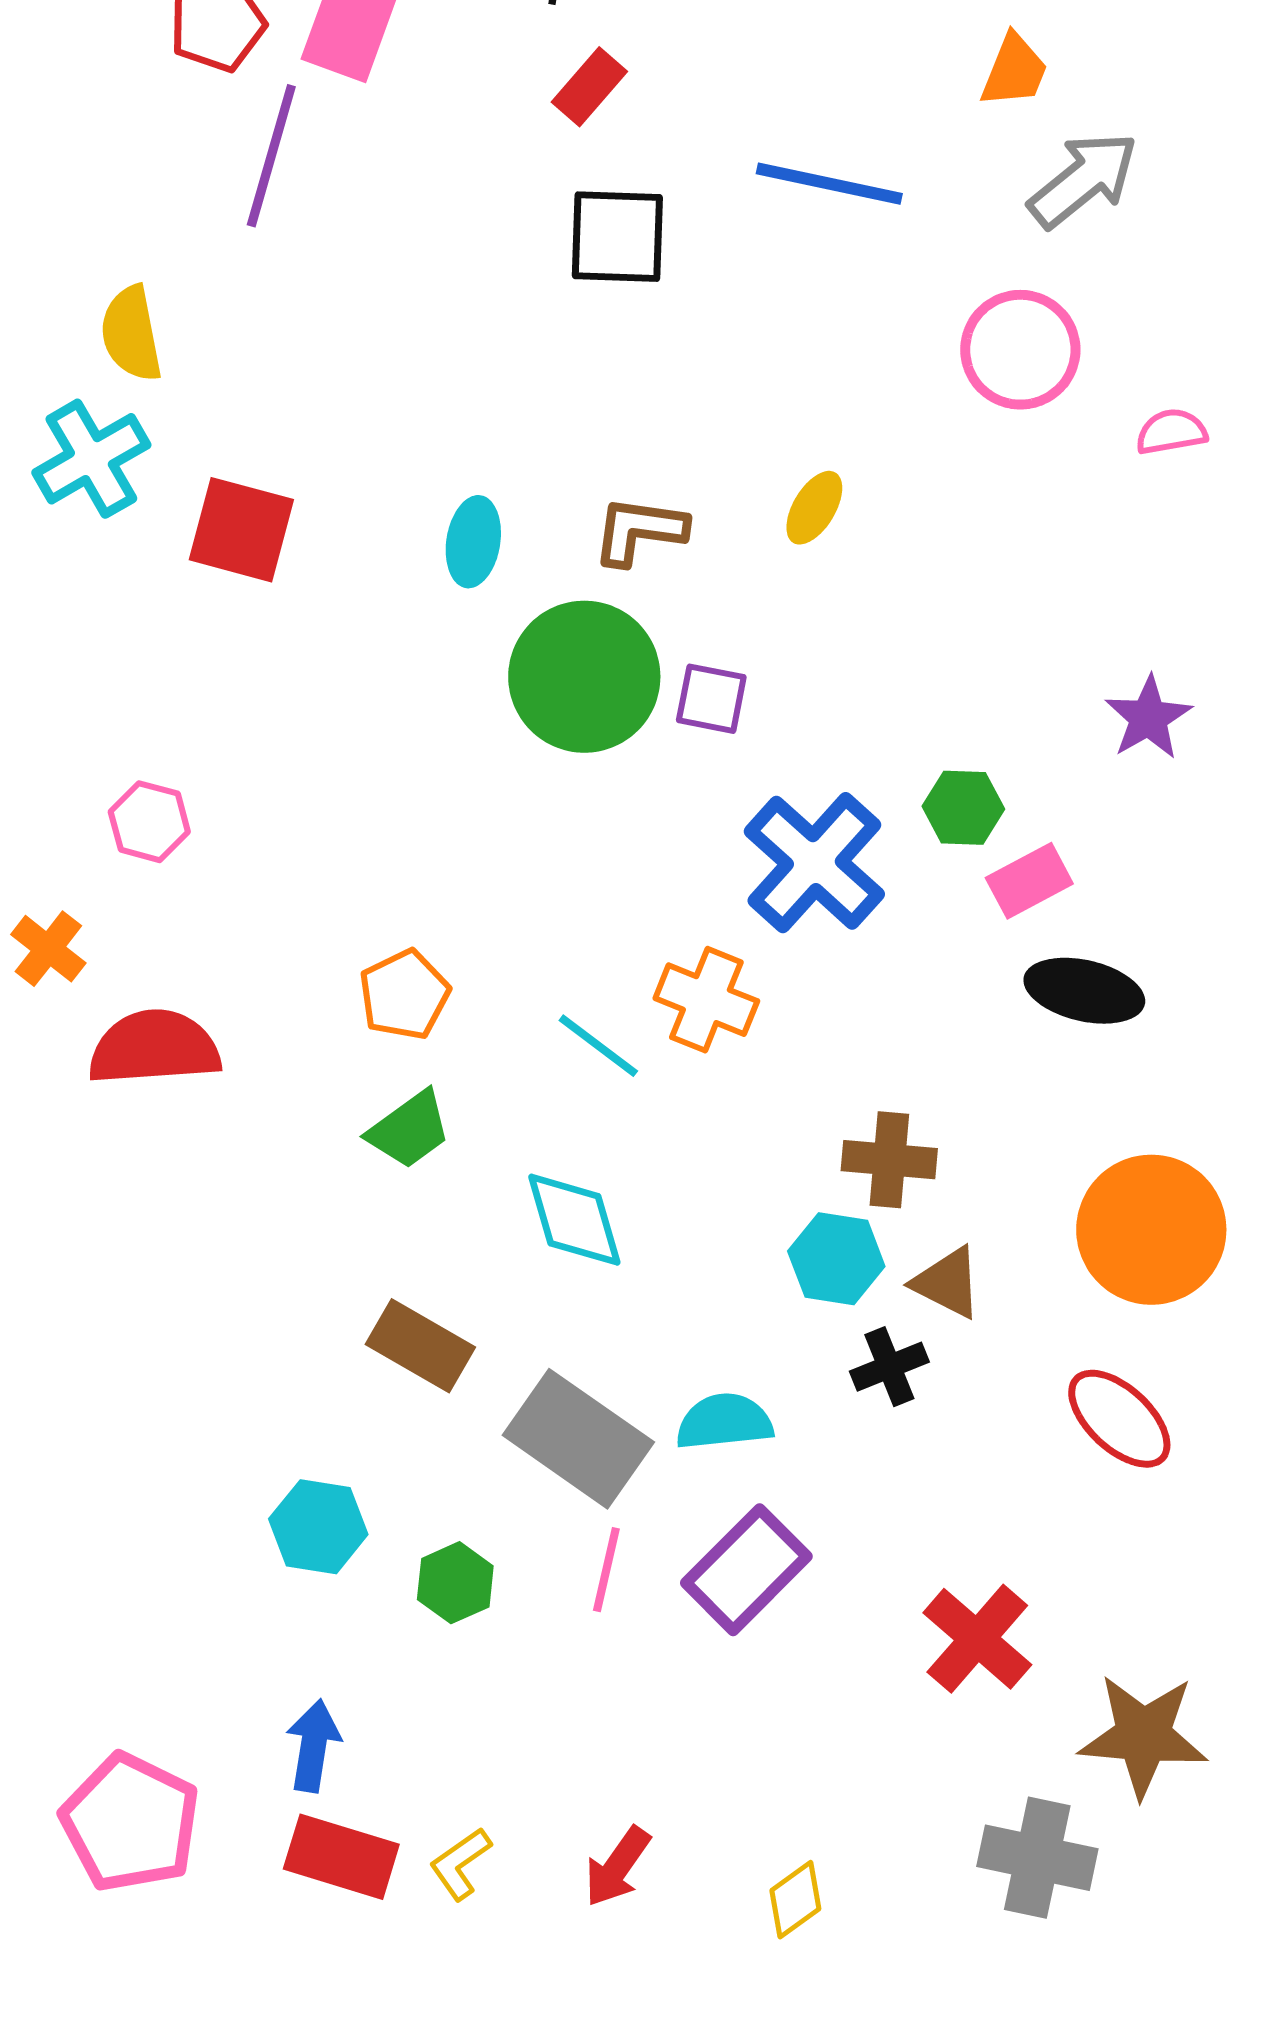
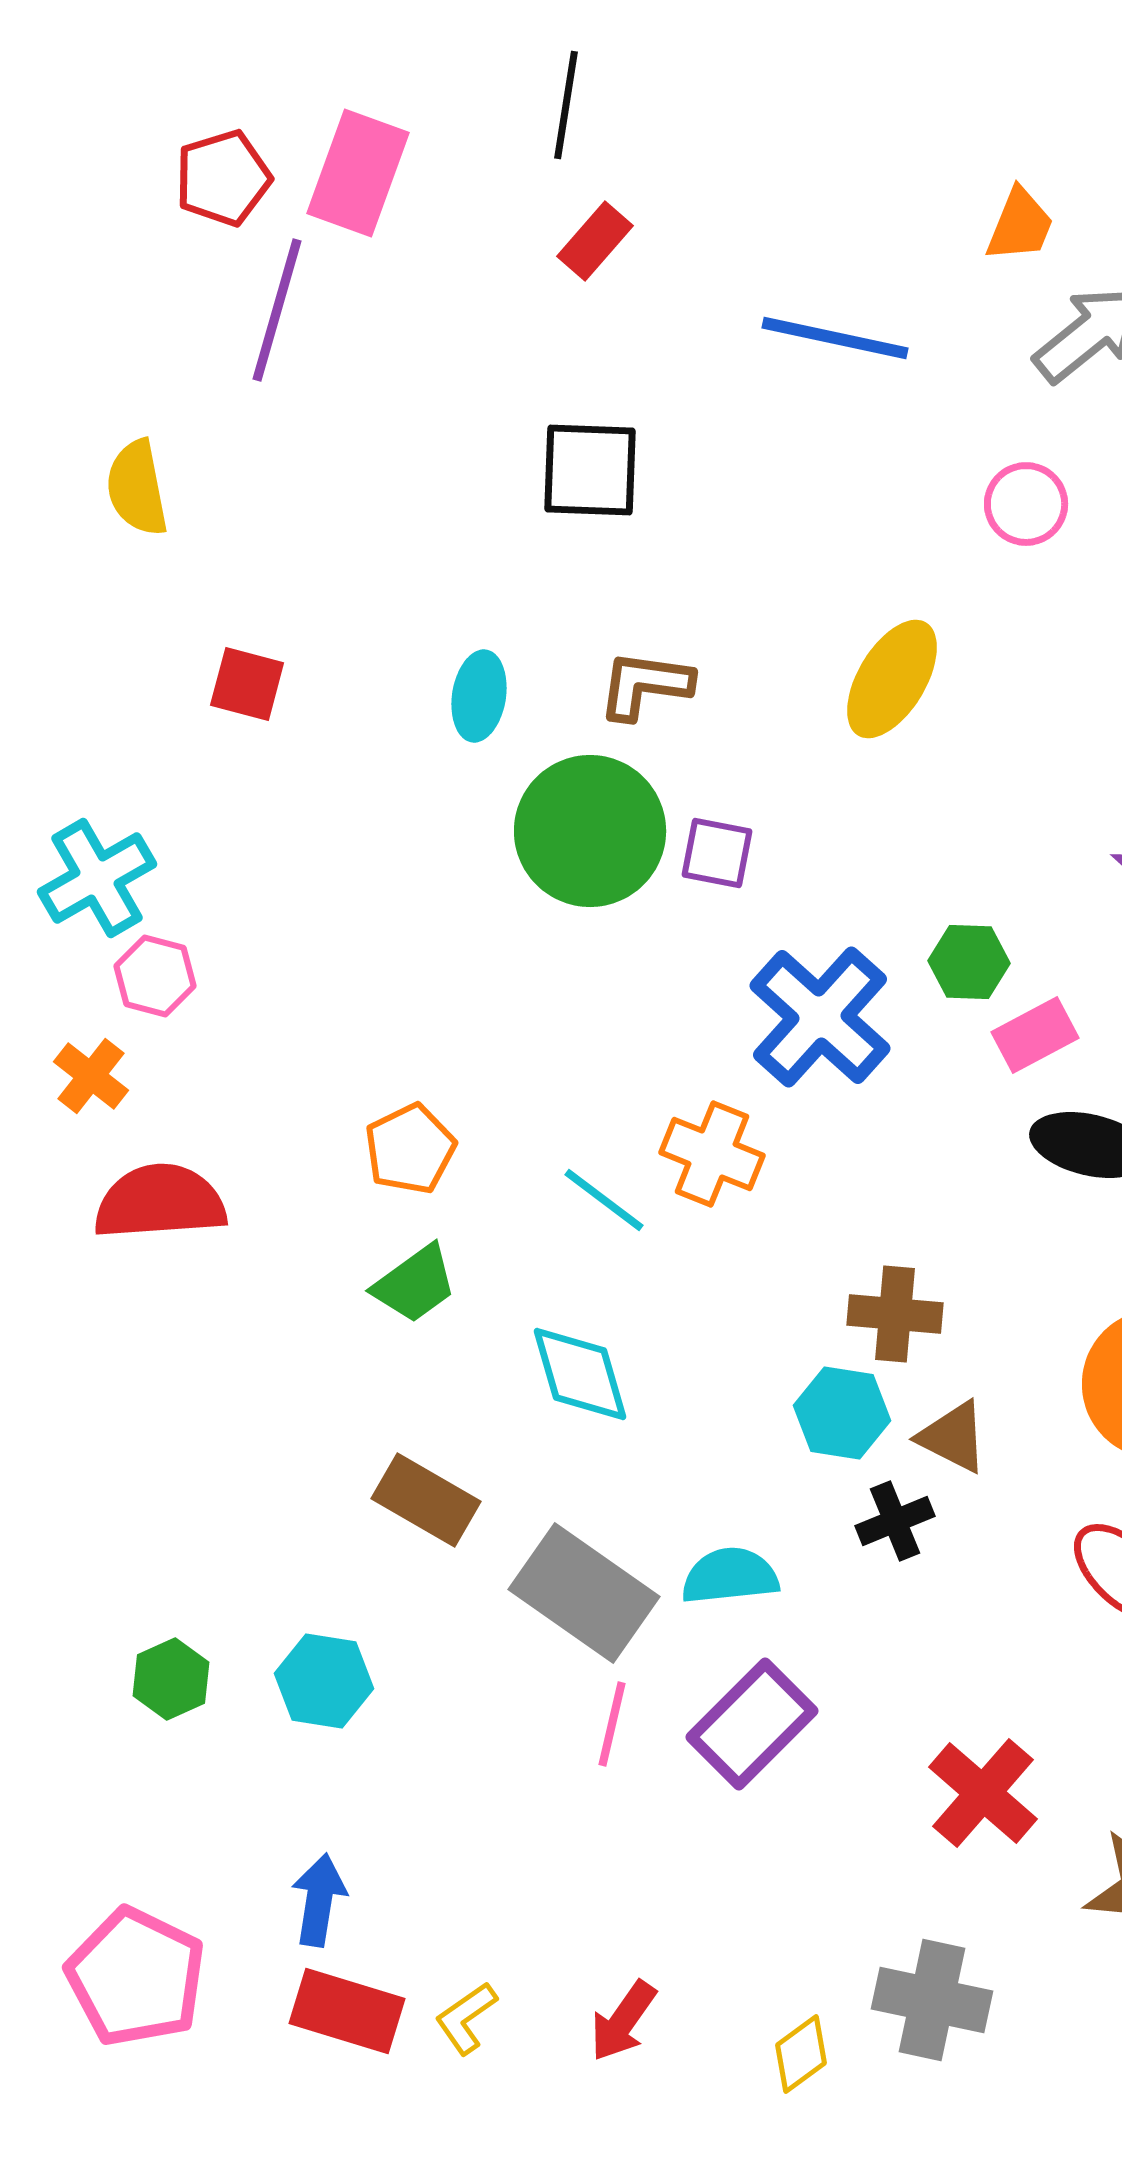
black square: (617, 237) -> (590, 470), moved
pink circle: (1020, 350) -> (1026, 504), size x0.7
cyan cross: (91, 459) -> (97, 878), moved
yellow ellipse: (814, 508) -> (892, 679), moved, size x1.6
red square: (241, 530) -> (247, 684), size x0.7
orange cross: (48, 949) -> (91, 1076), moved
green hexagon: (455, 1583) -> (171, 1679), moved
gray cross: (1037, 1858) -> (932, 2000), moved

